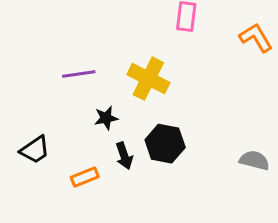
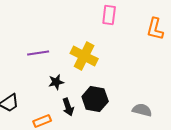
orange L-shape: (256, 38) -> (155, 29), turned -135
gray semicircle: (254, 160) -> (142, 110), moved

